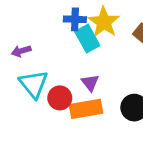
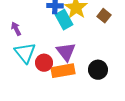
purple arrow: (21, 51) -> (16, 29), turned 80
purple triangle: (90, 83) -> (66, 52), size x1.5

